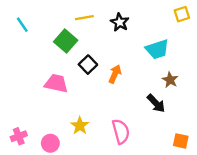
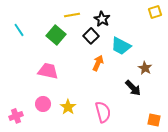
cyan line: (22, 25) -> (19, 30), moved
cyan trapezoid: (157, 49) -> (121, 46), moved, turned 45
black square: (88, 65) -> (91, 36), moved
pink circle: (50, 143) -> (43, 104), moved

